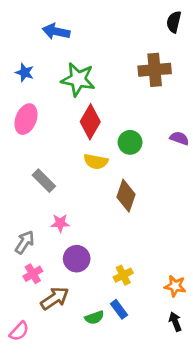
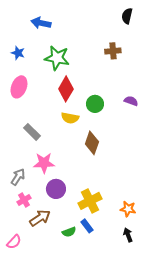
brown cross: (155, 70) -> (113, 51), size x0.7
pink star: (60, 223) -> (44, 163), size x1.5
yellow cross: (123, 275) -> (90, 201), size x1.6

